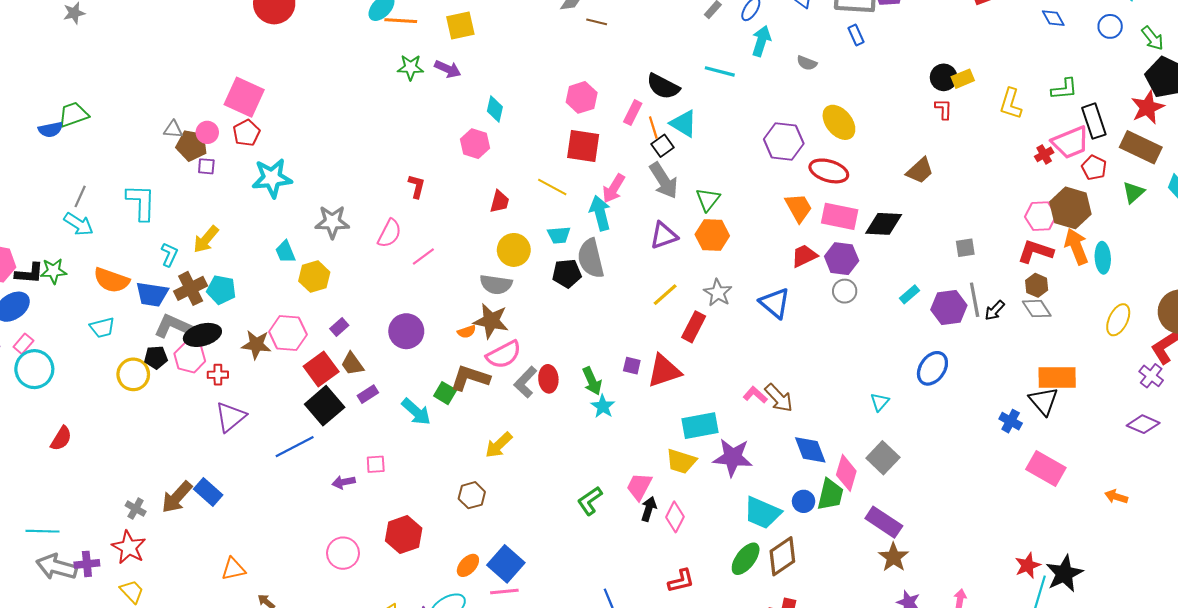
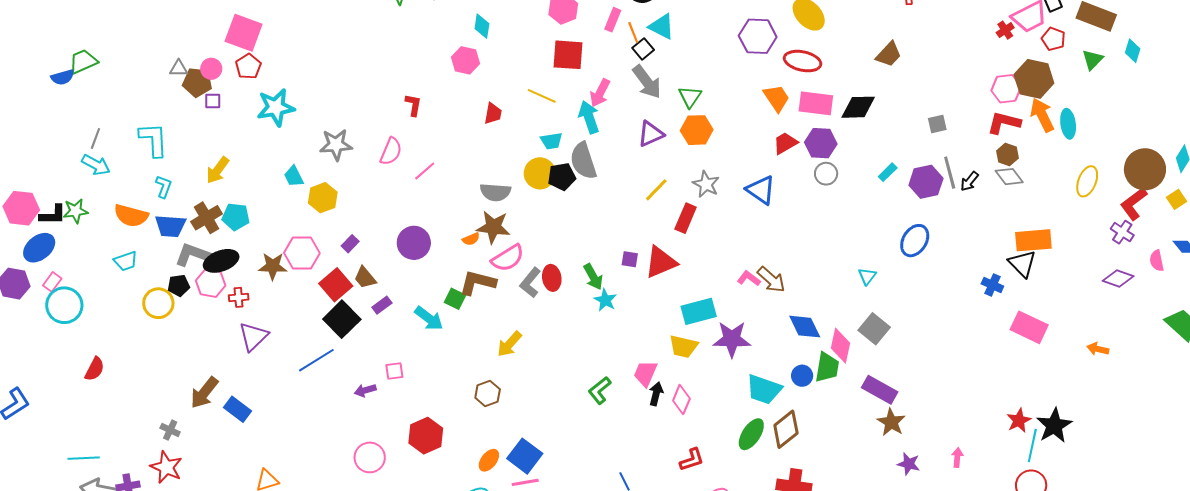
yellow circle: (514, 250) -> (540, 173), moved
cyan L-shape: (169, 255) -> (164, 187), moved
brown arrow: (177, 497) -> (204, 393), moved

